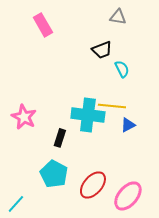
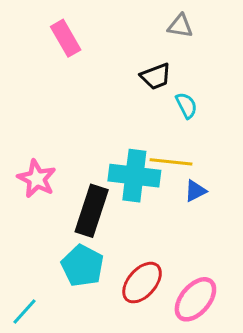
black rectangle: (60, 138) -> (92, 211), size x1.8

